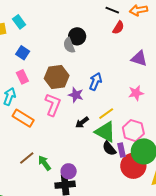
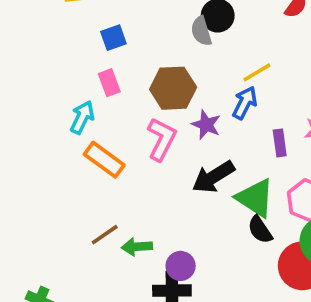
blue square: (23, 53) -> (113, 38), turned 32
yellow line: (106, 114) -> (257, 72), moved
black arrow: (82, 122) -> (213, 177), size x1.6
purple rectangle: (121, 150) -> (280, 143), moved
green arrow: (44, 163) -> (137, 247), turned -63

